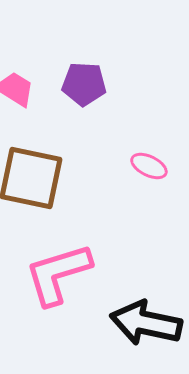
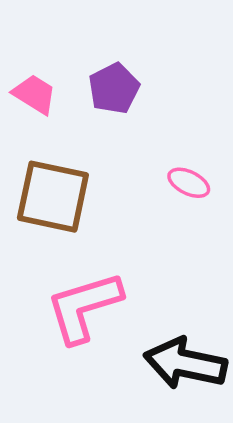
purple pentagon: (84, 84) -> (114, 88), turned -30

